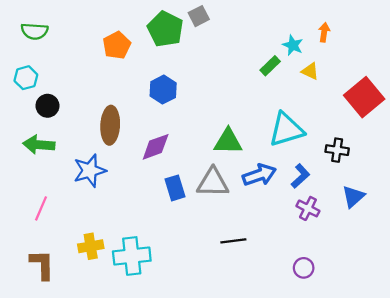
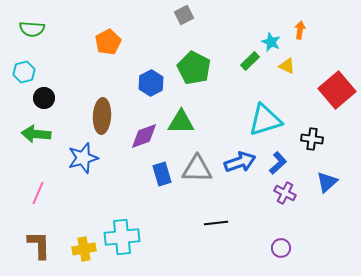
green pentagon: (165, 29) -> (194, 68), moved
green triangle: (228, 141) -> (181, 122), moved
yellow cross: (91, 246) -> (84, 249), moved

